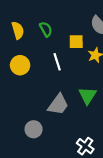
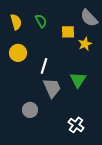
white line: (57, 62) -> (44, 66), moved, turned 35
gray trapezoid: (58, 105) -> (52, 88), turned -60

